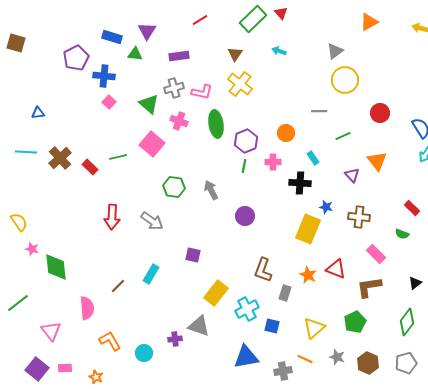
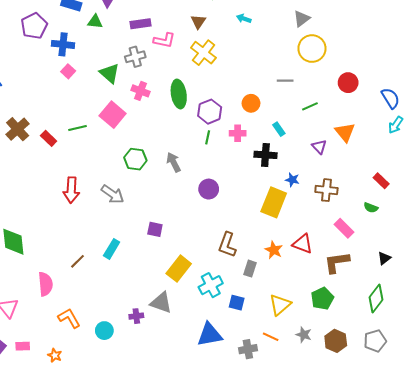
pink L-shape: (202, 92) -> (164, 40), moved

